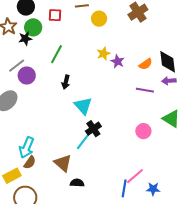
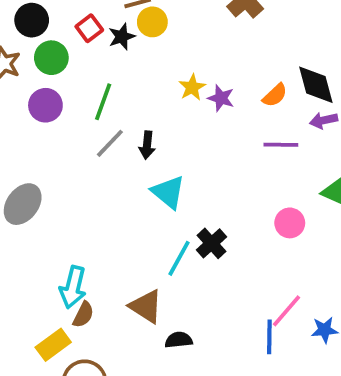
red square: (55, 15) -> (89, 28), turned -32
yellow circle: (99, 19) -> (152, 22), moved
black star: (25, 39) -> (122, 37), moved
gray line: (17, 66) -> (110, 143), moved
purple circle: (27, 76) -> (45, 105), moved
black arrow: (66, 82) -> (147, 145), moved
black cross: (93, 129) -> (212, 243), moved

